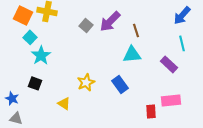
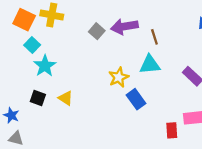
purple arrow: (110, 21) -> (124, 27), turned 35
yellow star: (86, 82) -> (119, 77), moved
yellow triangle: (64, 103) -> (66, 98), moved

